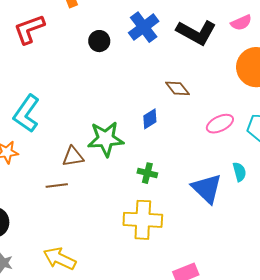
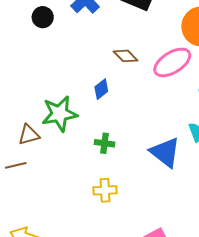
pink ellipse: (220, 124) -> (172, 62), moved, size x1.4
yellow cross: (143, 220) -> (105, 190), size x0.6

